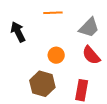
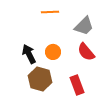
black arrow: (18, 32) -> (29, 54), moved
red rectangle: (82, 90) -> (77, 85), turned -30

